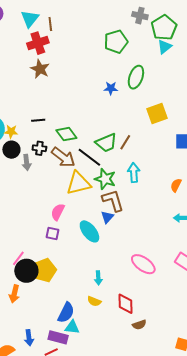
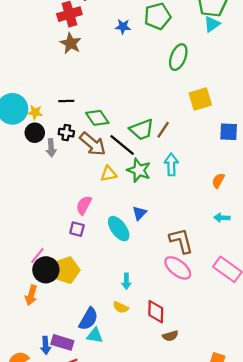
blue star: (111, 88) -> (123, 27), moved
yellow triangle: (78, 183) -> (109, 174), size x0.6
brown L-shape: (113, 200) -> (181, 241), moved
purple rectangle: (58, 337) -> (62, 342), moved

